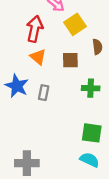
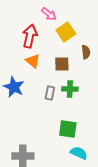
green cross: (91, 88) -> (70, 89), moved
gray rectangle: (44, 93) -> (50, 93), moved
green square: (92, 133) -> (68, 129), moved

